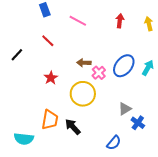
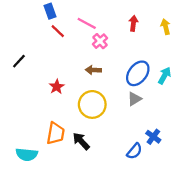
red line: (48, 41) -> (58, 31), moved
pink cross: (99, 73) -> (100, 41), moved
gray triangle: (125, 109) -> (134, 99), moved
blue semicircle: (114, 143) -> (134, 151), moved

